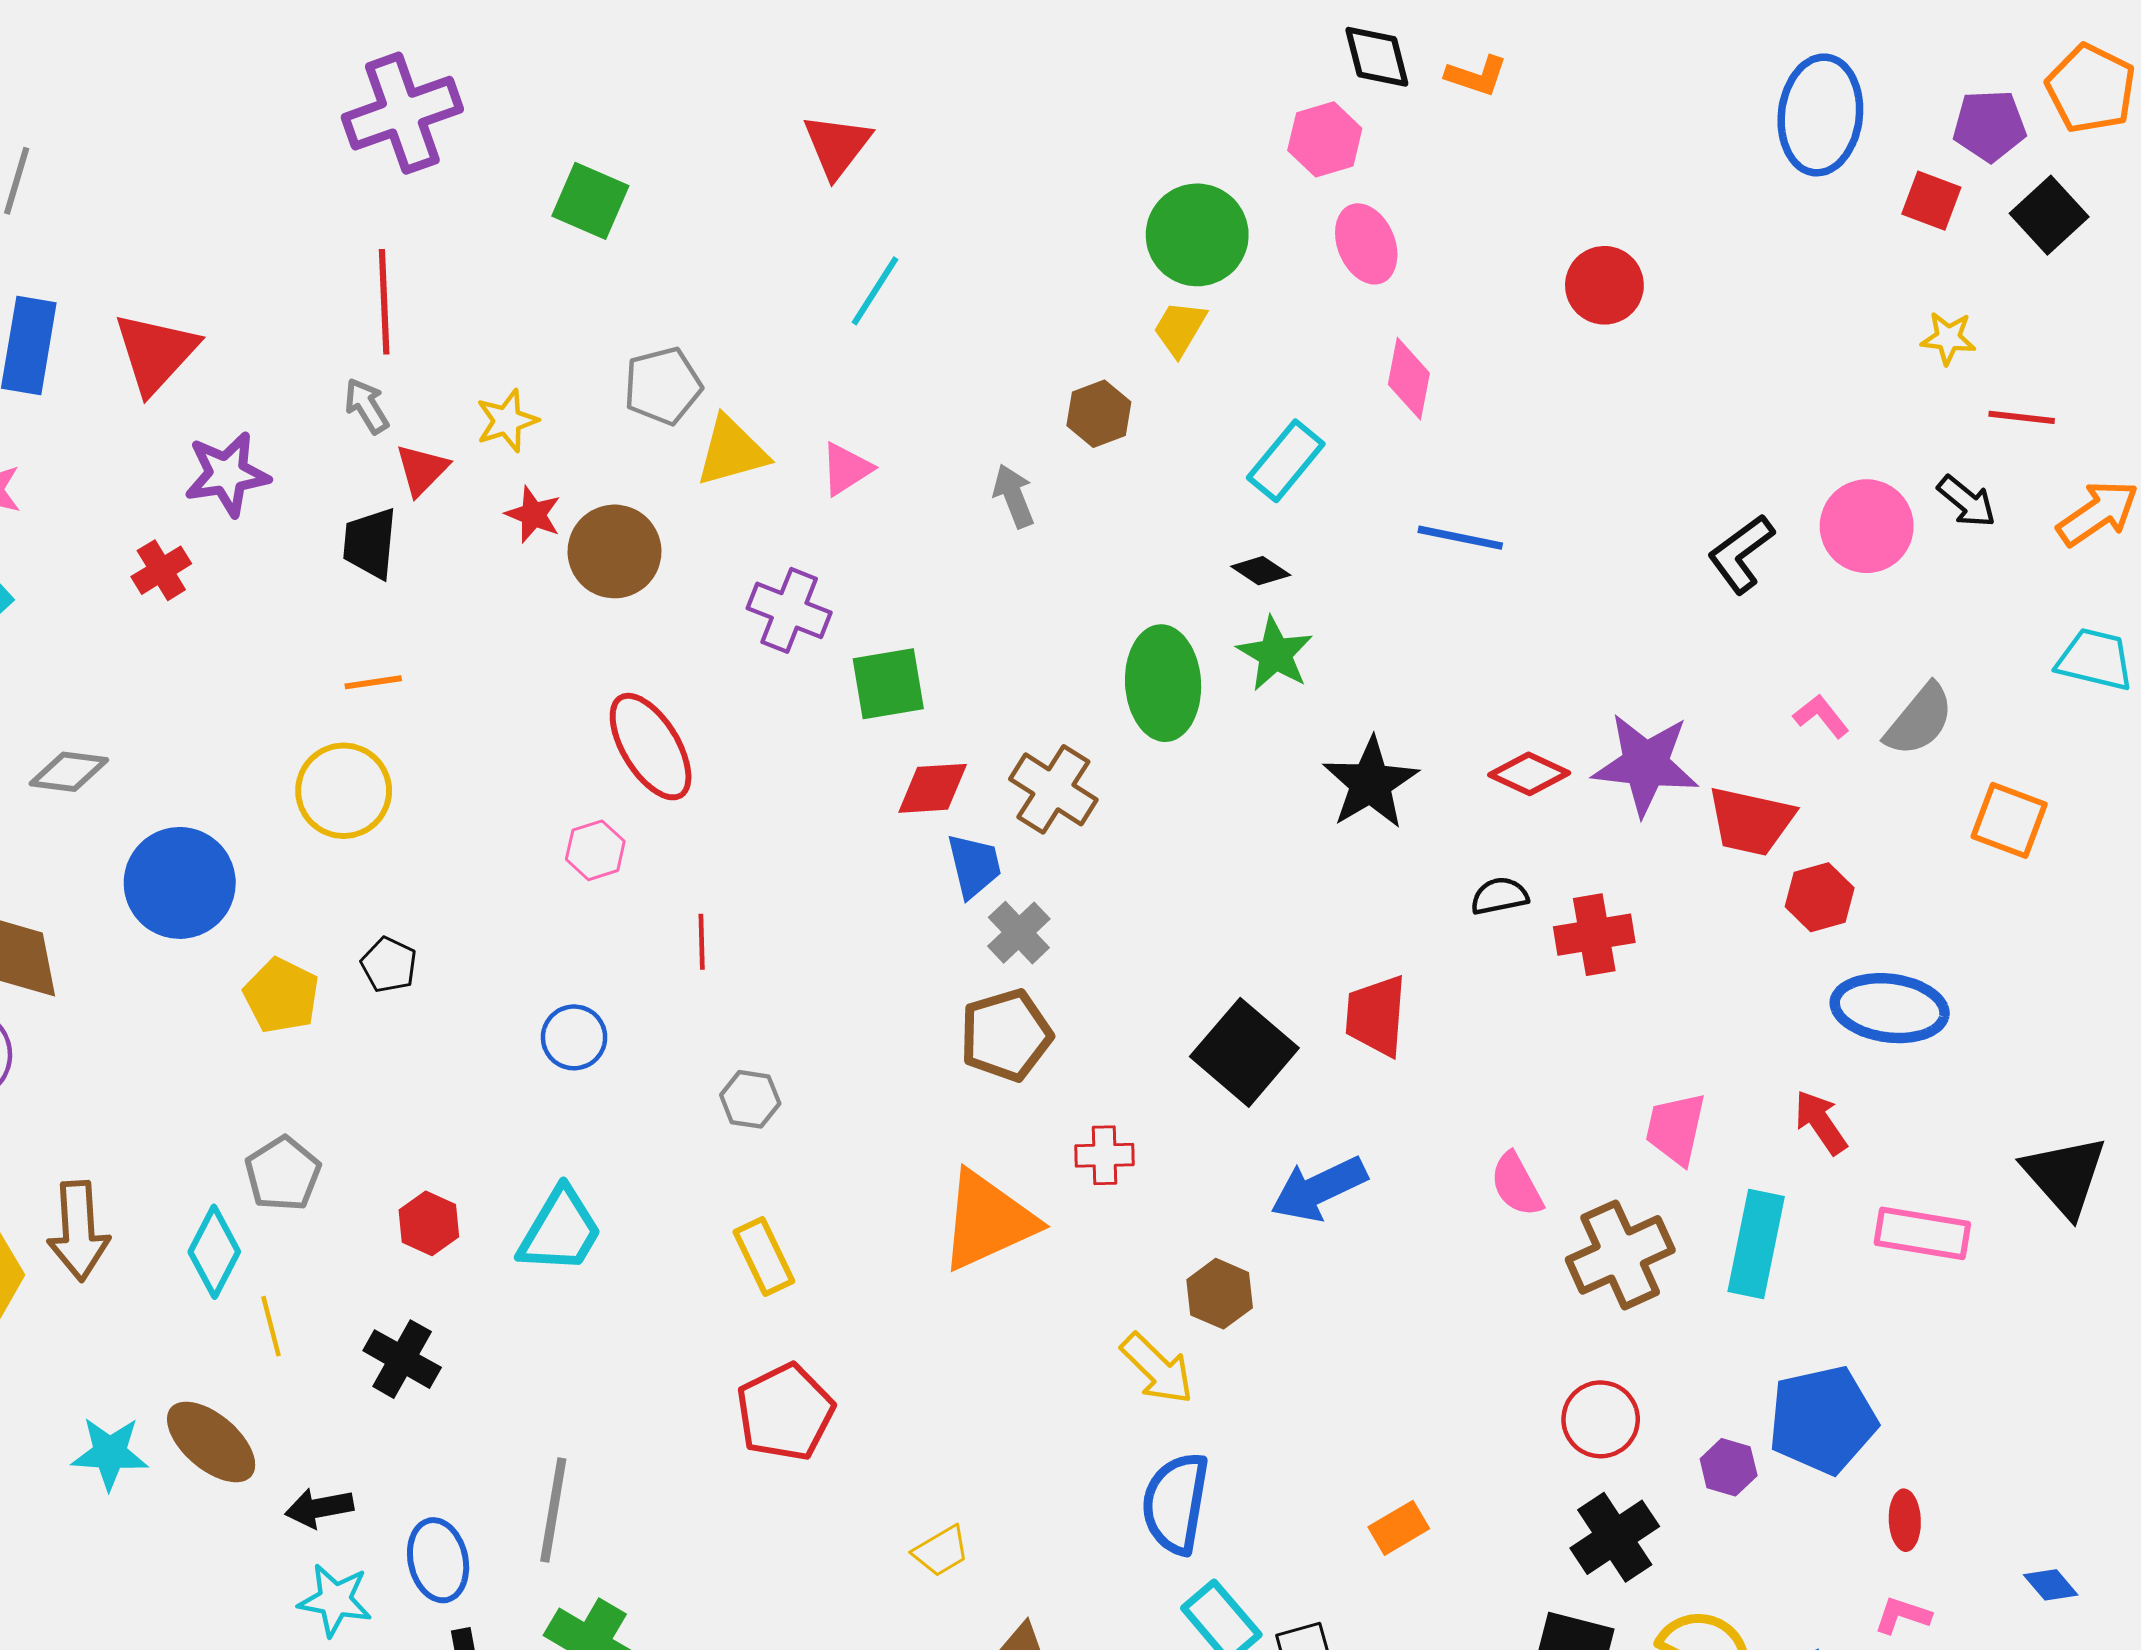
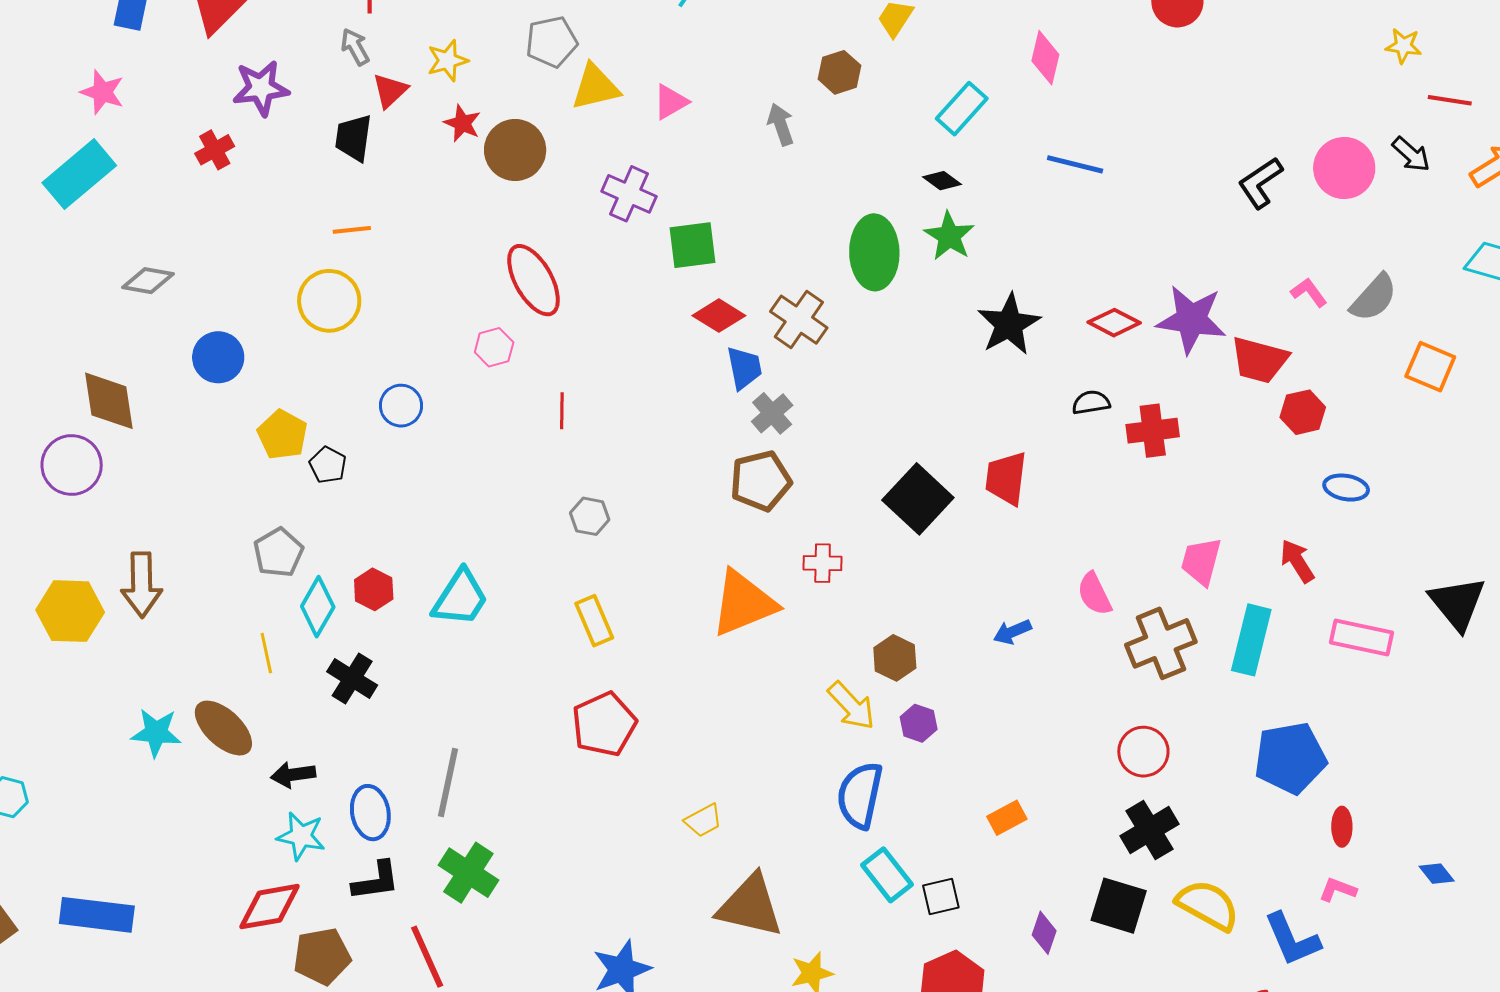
red diamond: (933, 788) -> (719, 316), turned 33
blue circle: (180, 883) -> (218, 357), size x0.7
black pentagon: (389, 965) -> (328, 465), moved
blue ellipse: (1890, 1008) -> (1346, 488), size x0.6
blue circle: (574, 1037) -> (401, 406), moved
blue arrow: (1319, 1189) -> (1012, 632), moved, size x0.6
cyan diamond: (214, 1252) -> (318, 607), moved
purple hexagon: (1729, 1467) -> (919, 723), moved

